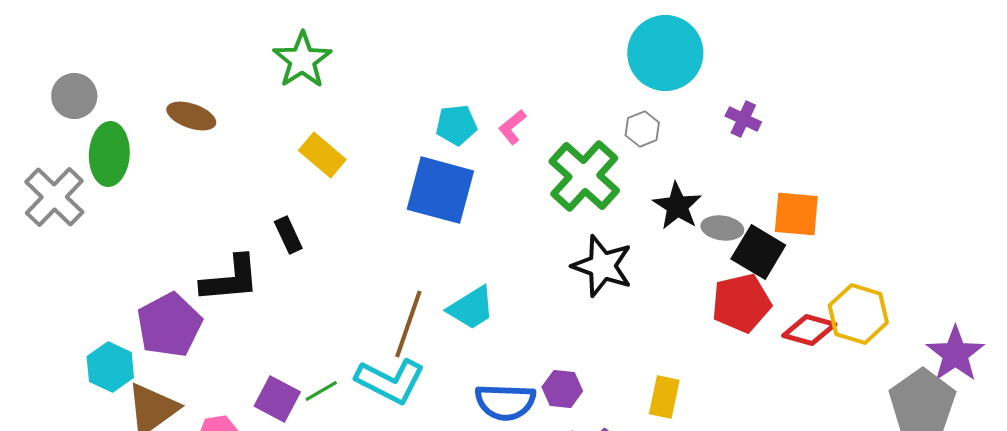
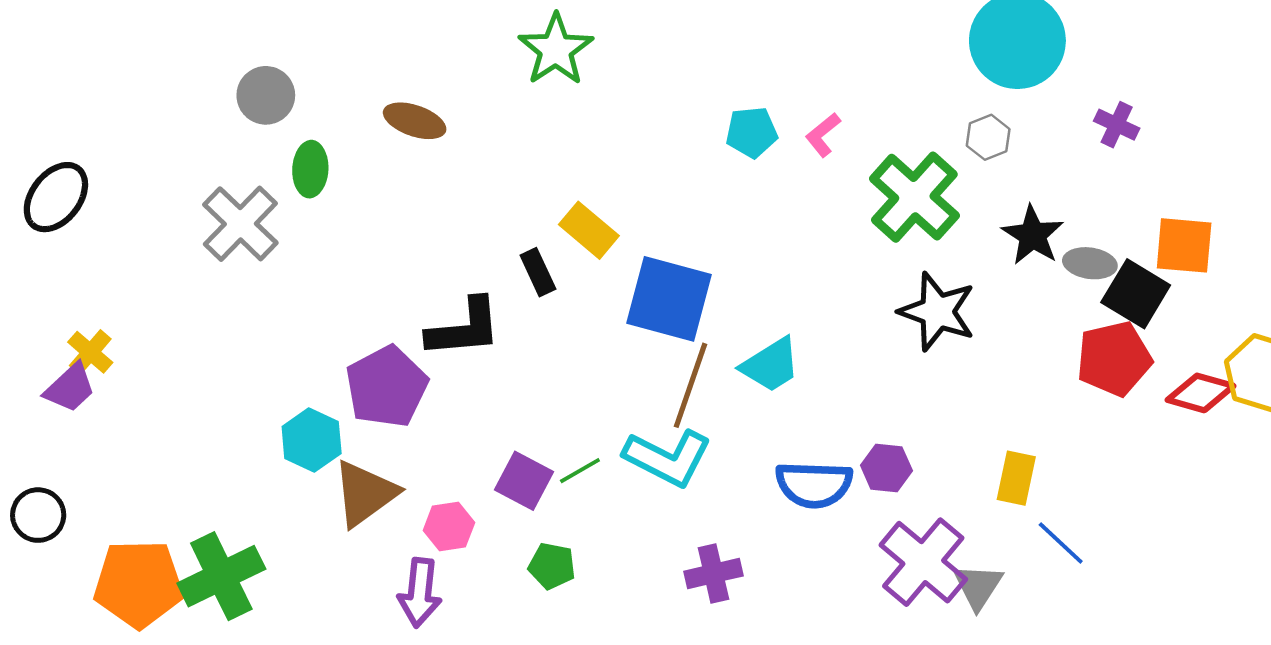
green ellipse: (109, 154) -> (310, 169), size x0.7
yellow rectangle: (322, 155) -> (589, 230), moved
blue square: (440, 190) -> (669, 299), moved

